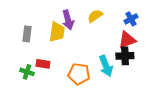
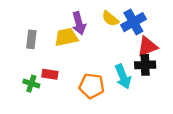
yellow semicircle: (95, 16) -> (110, 19), turned -105
blue cross: (131, 19) -> (133, 22), moved, size x1.5
yellow trapezoid: (57, 32) -> (66, 37), turned -110

